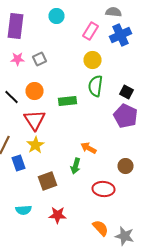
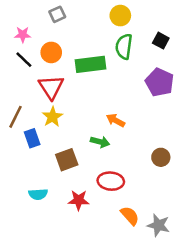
pink star: (18, 59) -> (23, 35), moved
black square: (126, 92) -> (161, 41), moved
green rectangle: (68, 101) -> (91, 64), size x1.4
green arrow: (76, 166) -> (100, 142), turned -91
brown circle: (126, 166) -> (161, 157), moved
red ellipse: (104, 189) -> (111, 181), moved

